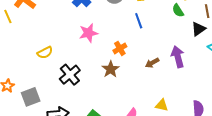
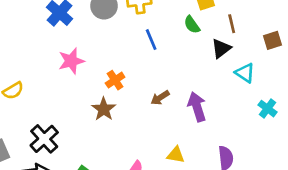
blue line: (139, 21) -> (151, 40), moved
purple arrow: (178, 57) -> (197, 107), moved
black cross: (70, 75) -> (44, 139), moved

